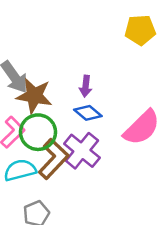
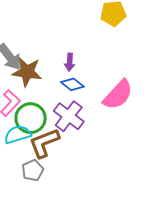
green circle: (38, 132) -> (31, 118), moved
brown L-shape: (54, 159) -> (44, 143), moved, turned -152

